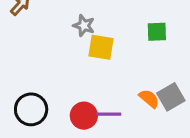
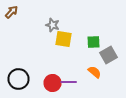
green square: (157, 32) -> (94, 42), moved
gray square: (171, 97) -> (108, 55), moved

